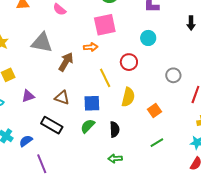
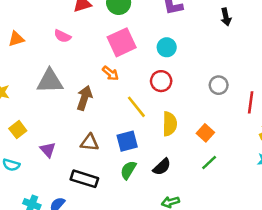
cyan circle: (148, 38) -> (167, 47), moved
orange arrow: (91, 47) -> (111, 73), turned 56
purple triangle: (28, 96) -> (48, 150), turned -40
black semicircle: (115, 129) -> (162, 167), turned 63
green line: (157, 143) -> (209, 163), moved

